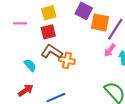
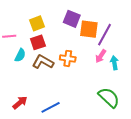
orange cross: (67, 60) -> (68, 58), moved
cyan semicircle: (30, 65) -> (20, 55), moved, turned 72

